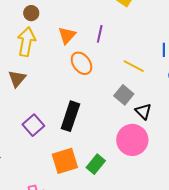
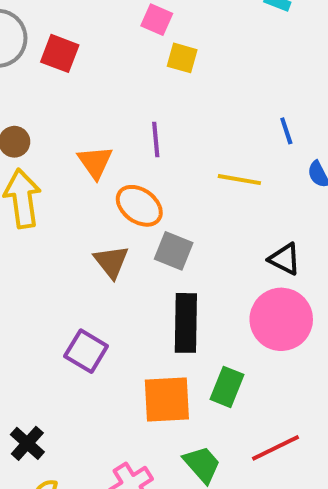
brown triangle: (17, 79) -> (111, 262), moved
gray square: (124, 95) -> (174, 251), moved
black rectangle: (70, 116) -> (186, 323), moved
orange square: (65, 161) -> (167, 399), turned 32

